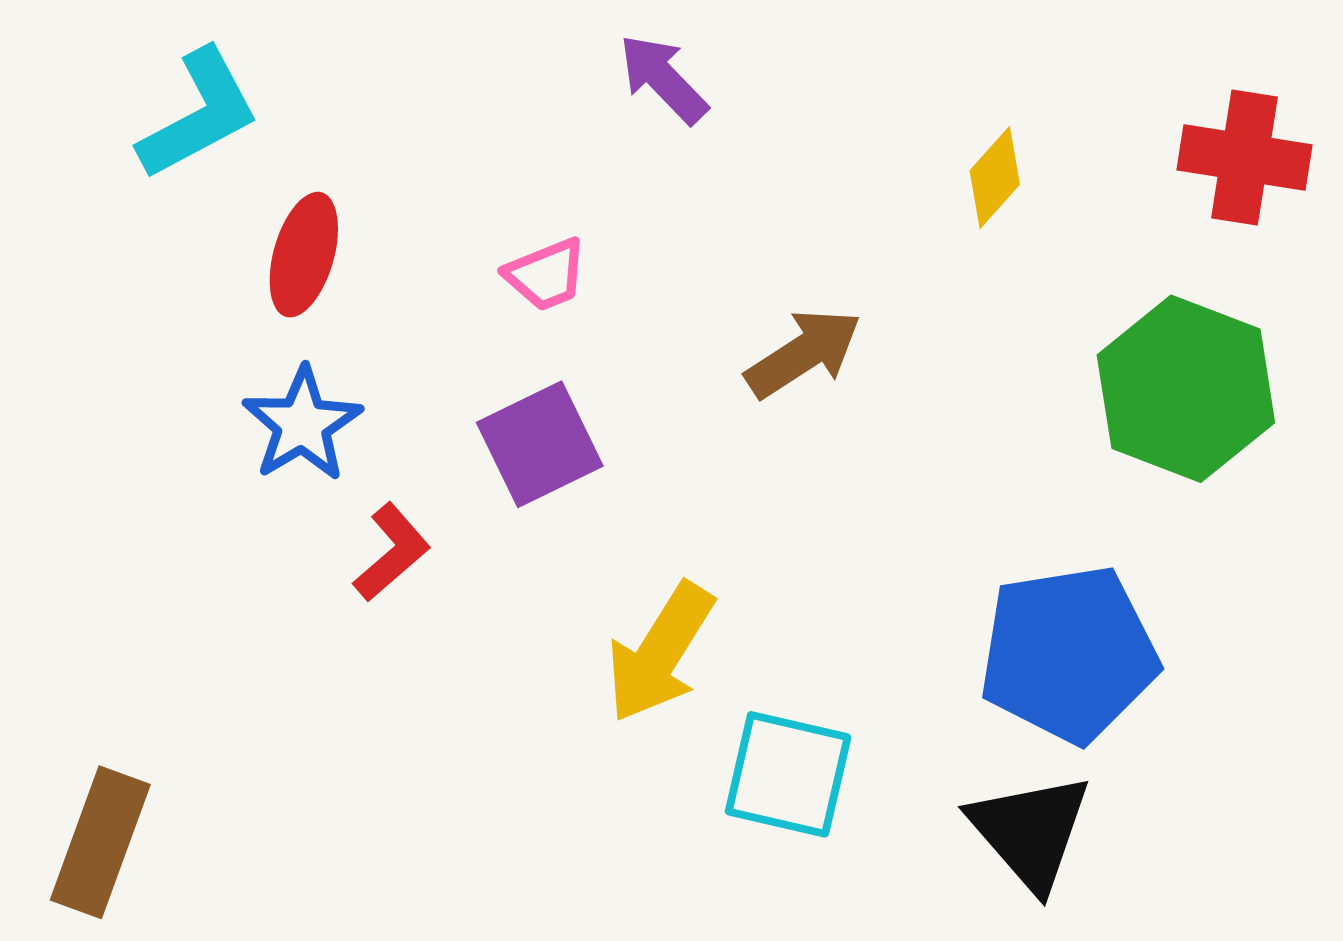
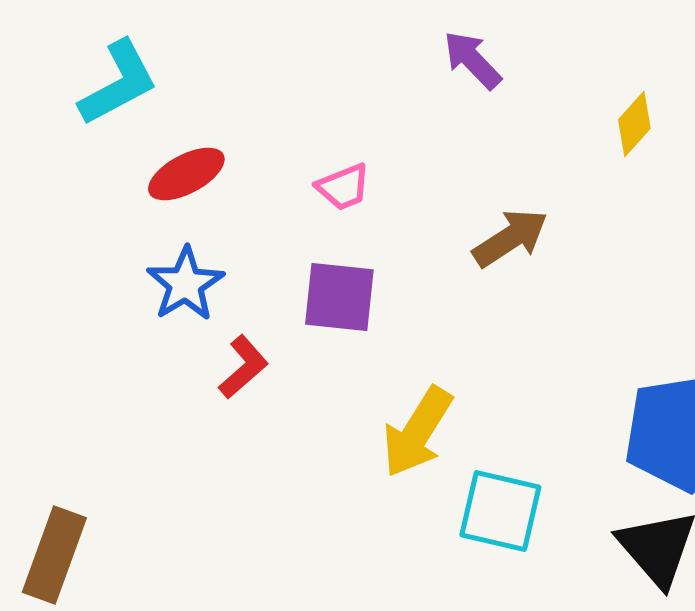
purple arrow: (663, 79) -> (472, 60), moved
red ellipse: (304, 255) -> (186, 174), turned 46
purple square: (540, 444) -> (339, 297), turned 32

